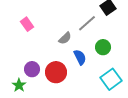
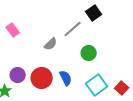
blue semicircle: (80, 57) -> (66, 78), moved

